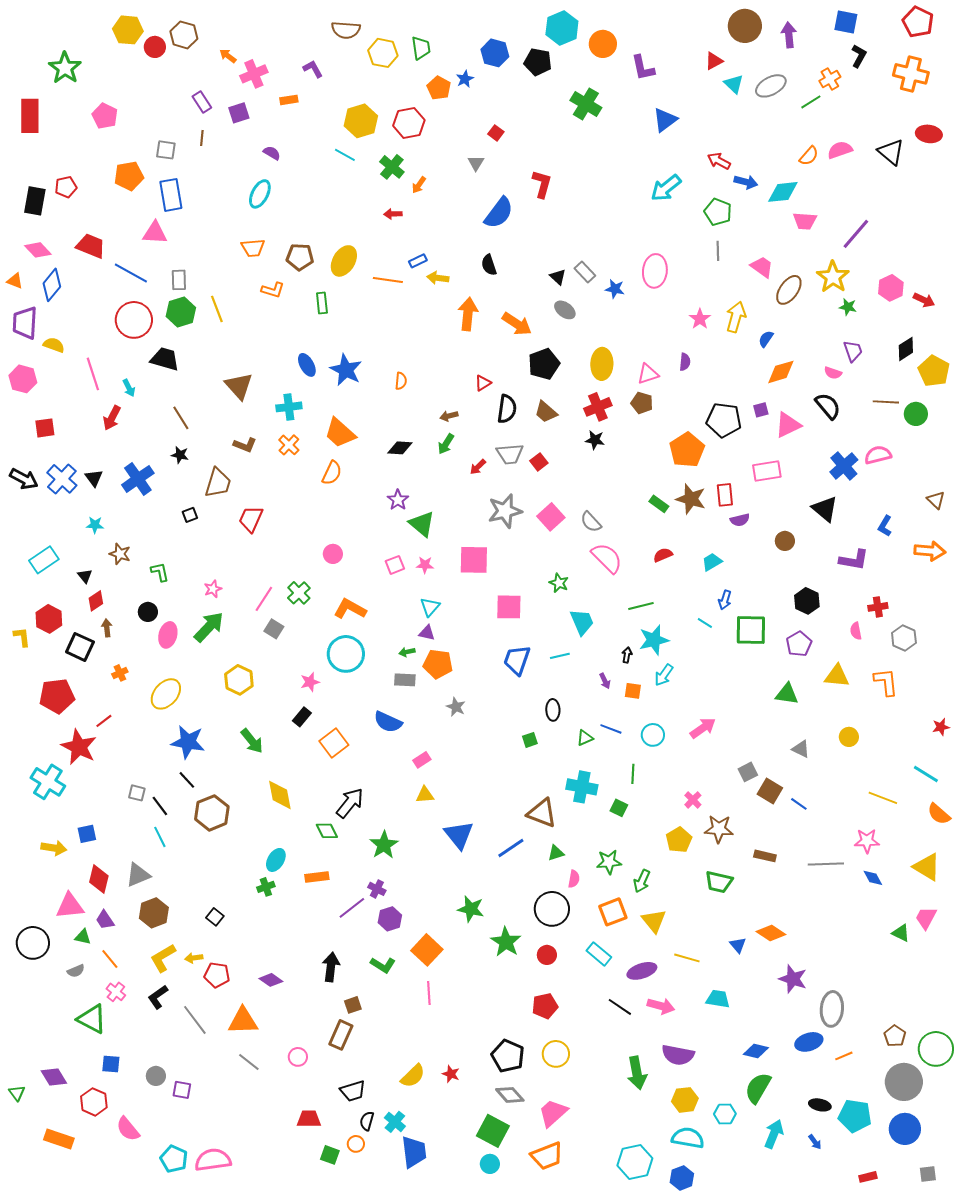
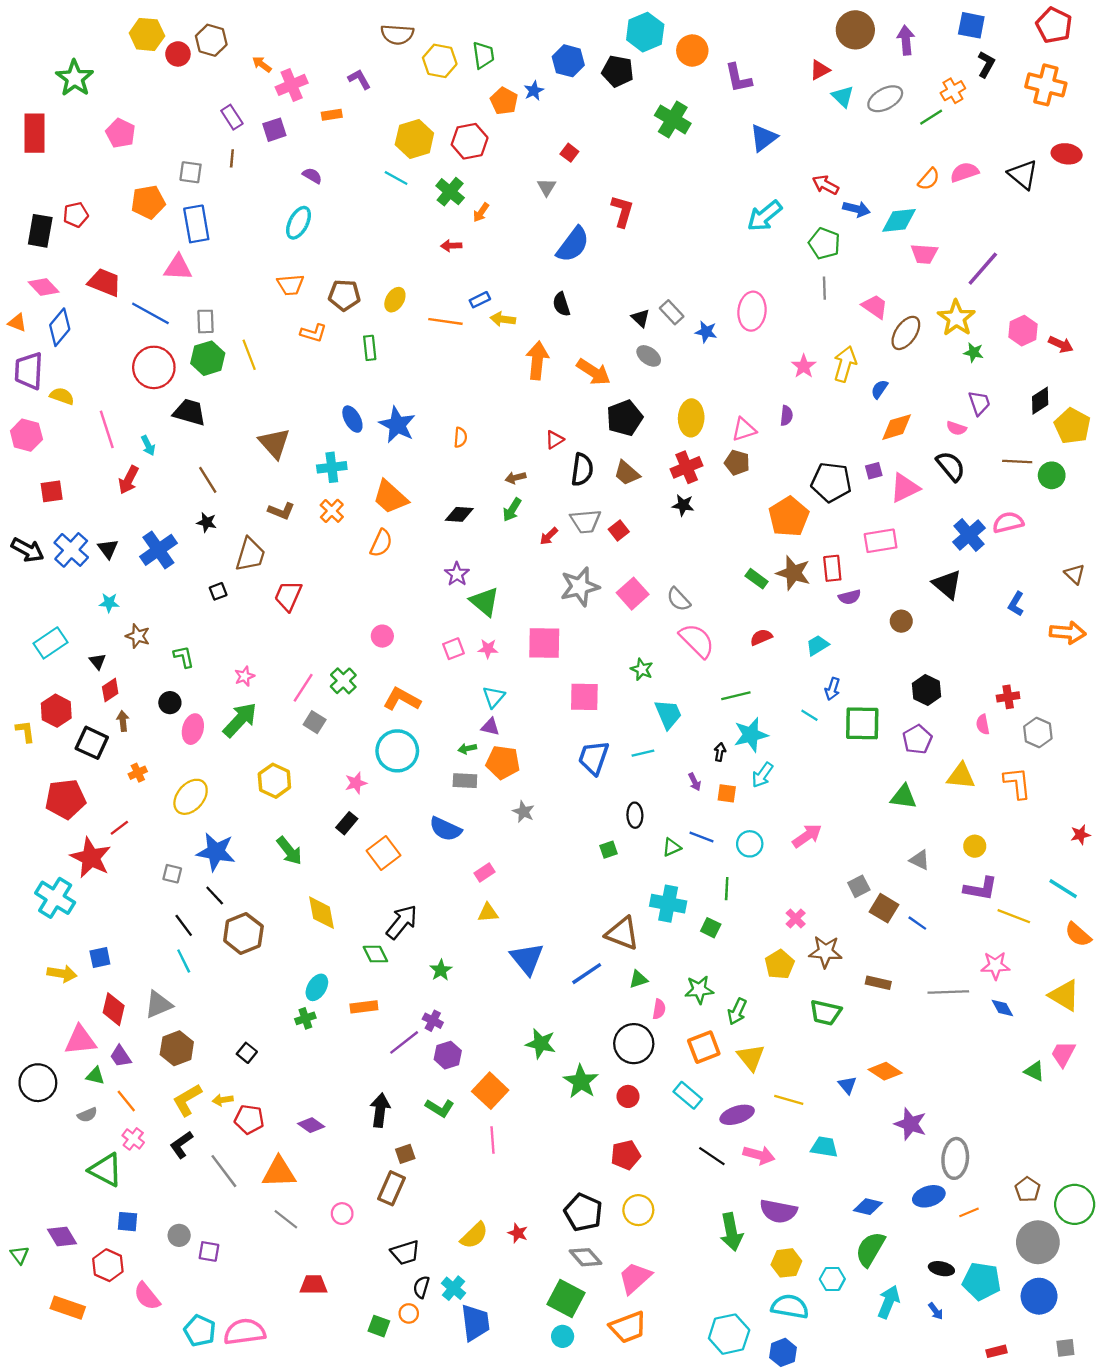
yellow ellipse: (344, 261) -> (395, 300), size x0.7
purple L-shape: (854, 560) -> (980, 889), moved
gray square: (137, 793) -> (172, 874), moved
green star: (384, 845) -> (441, 970), size x0.7
red trapezoid: (309, 1119) -> (313, 1285), moved

